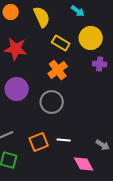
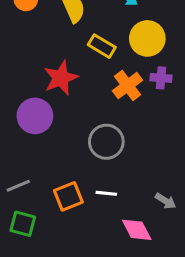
red star: (16, 49) -> (61, 78), moved, turned -30
orange cross: (58, 70) -> (128, 86), moved
gray circle: (52, 102) -> (106, 142), moved

